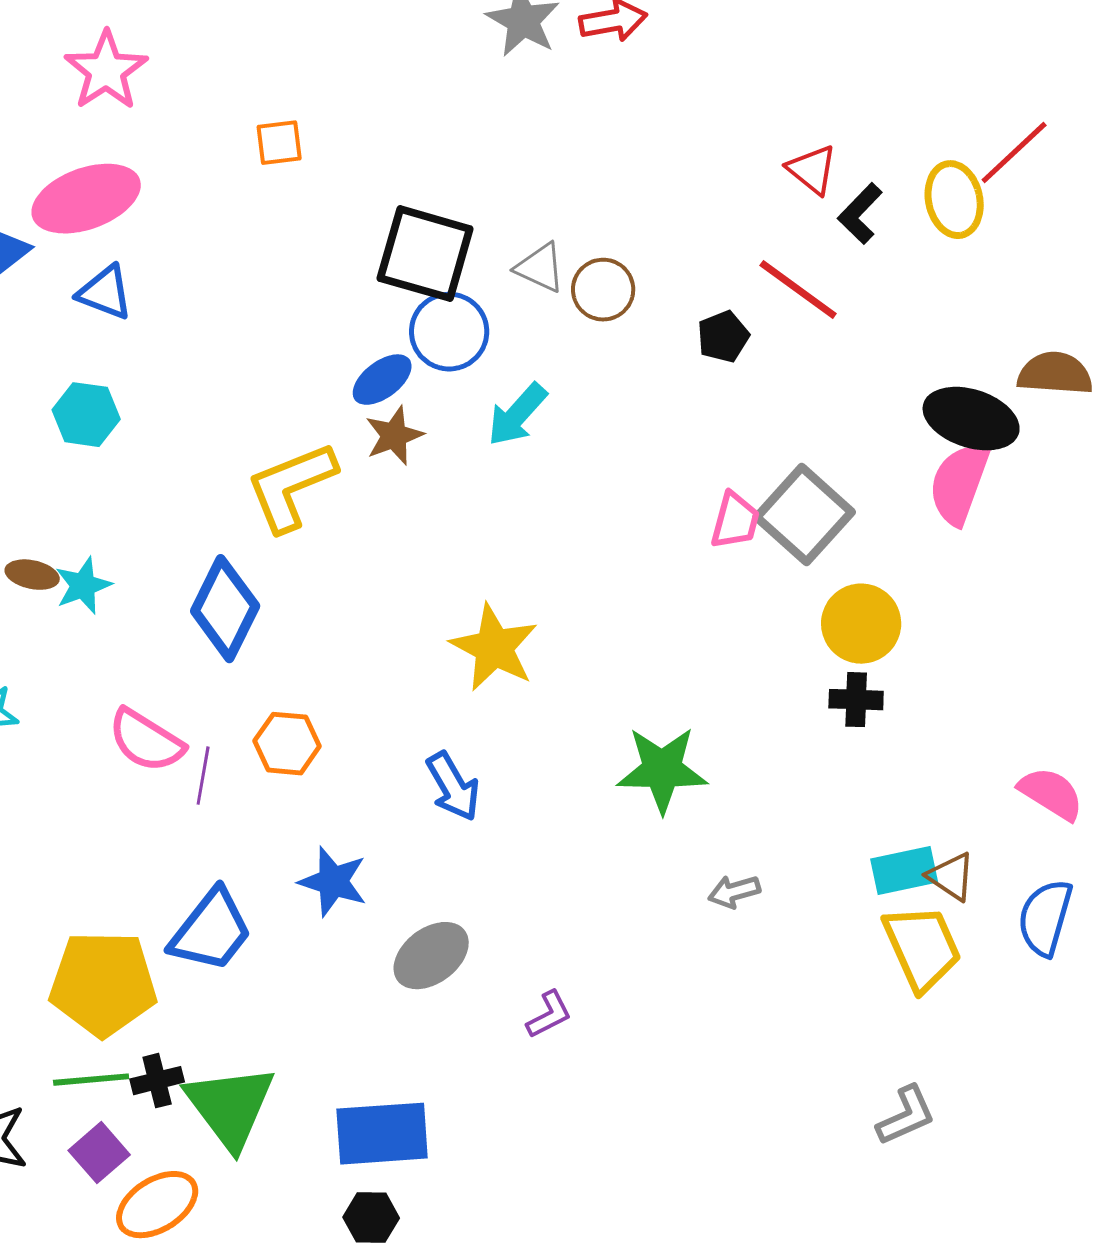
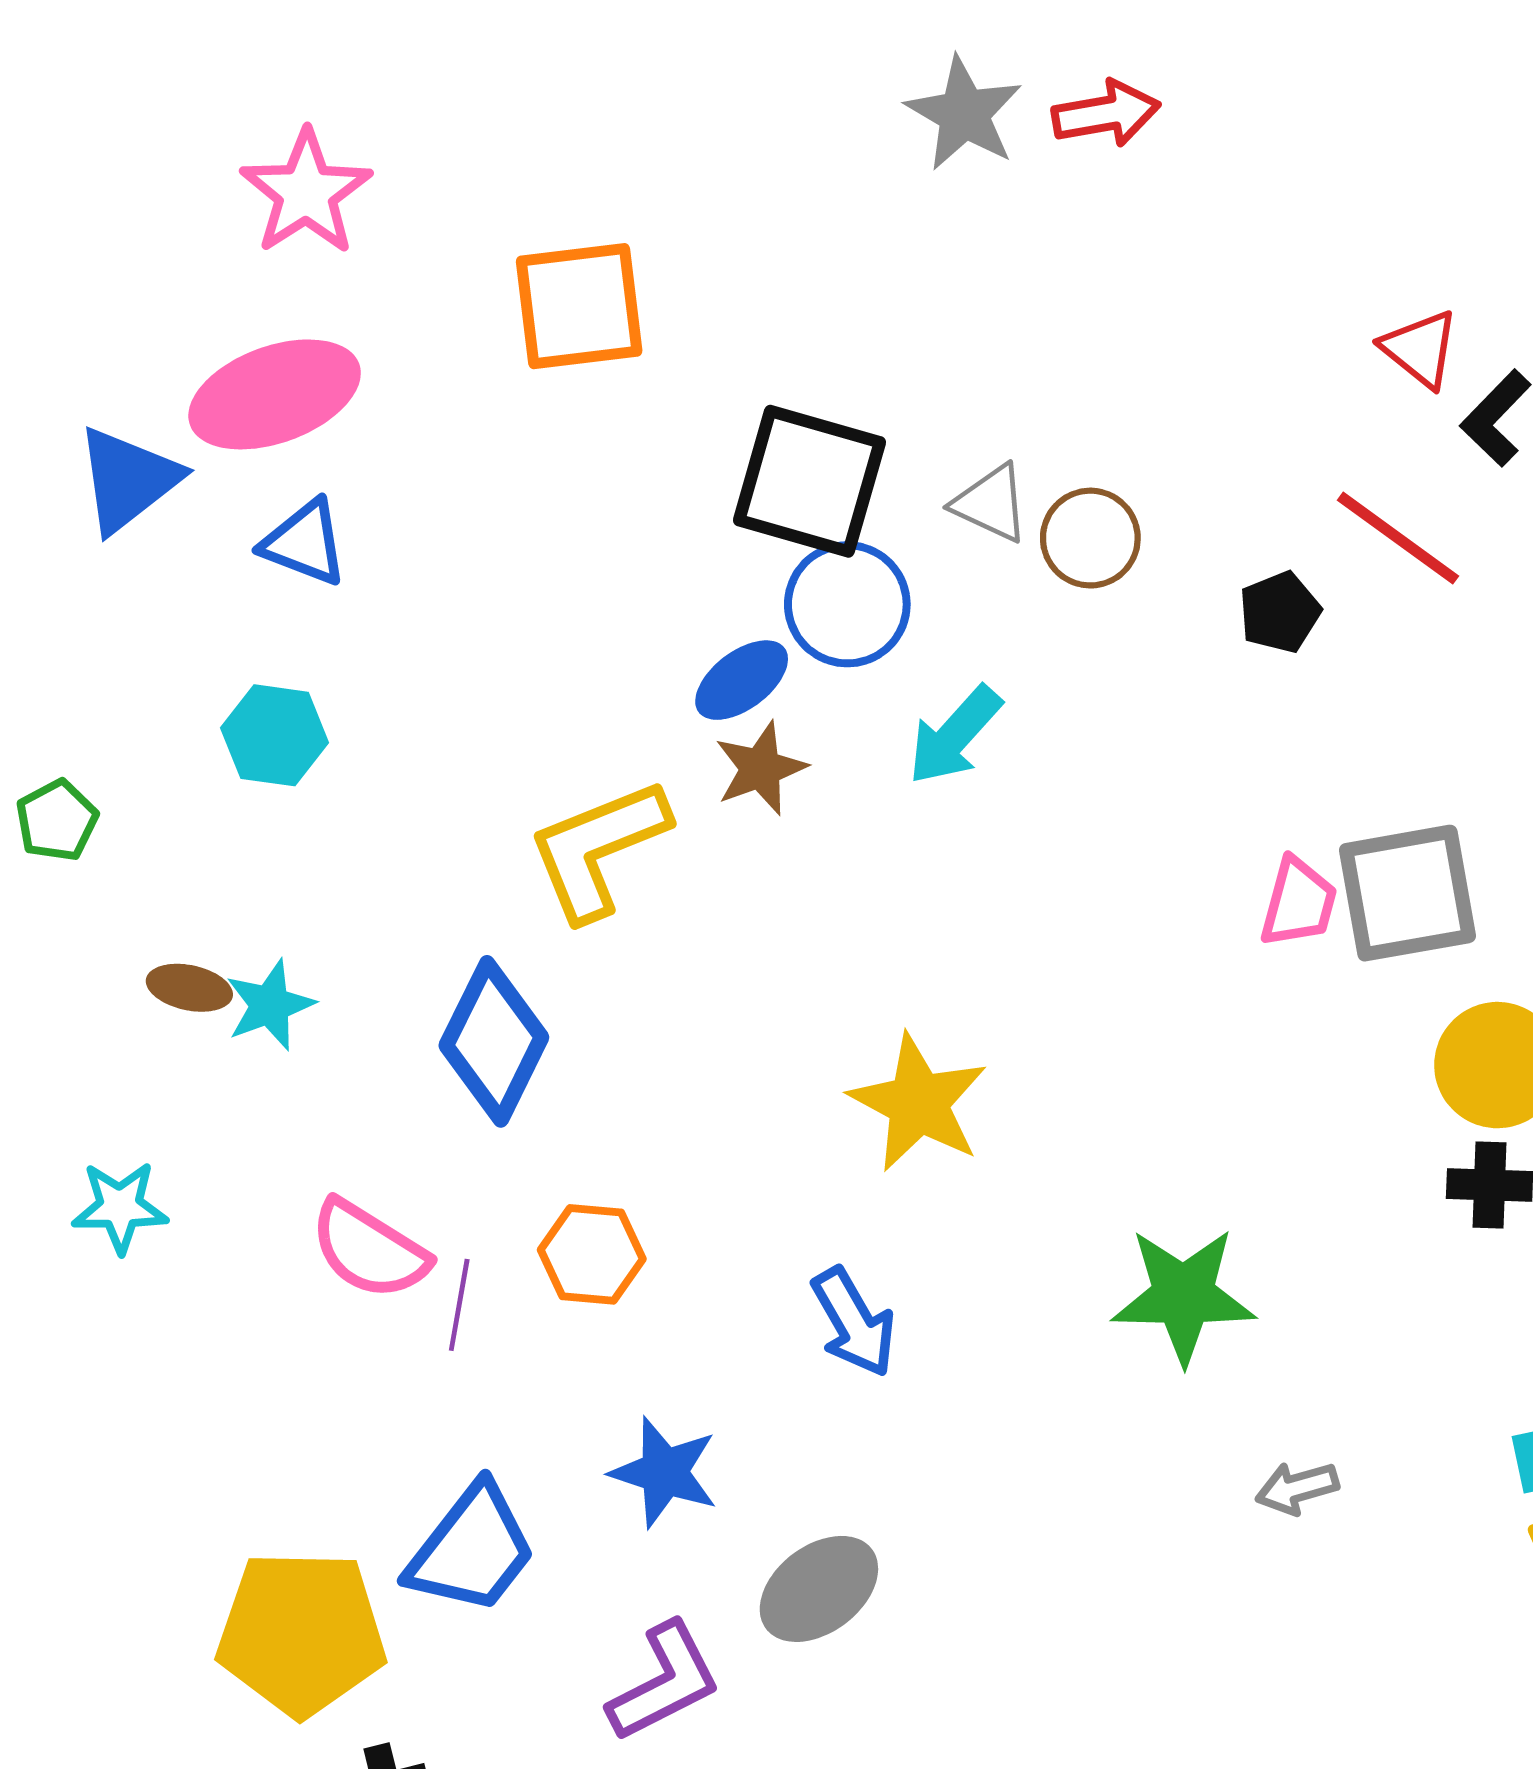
orange square: (279, 143) -> (579, 306), size x1.8
gray square: (804, 515) -> (1407, 893), turned 38
purple L-shape: (549, 1015) -> (664, 1682), moved, size x1.6

